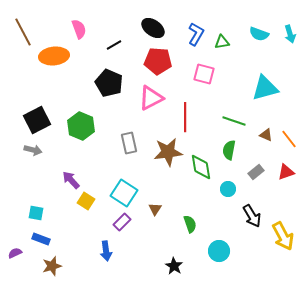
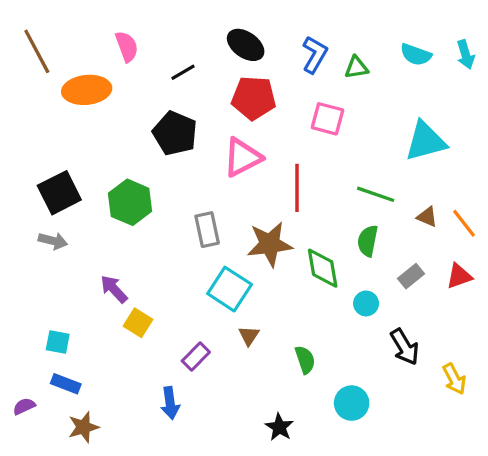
cyan square: (124, 193) -> (230, 289), moved
yellow arrow: (283, 236) -> (454, 379), size x0.7

